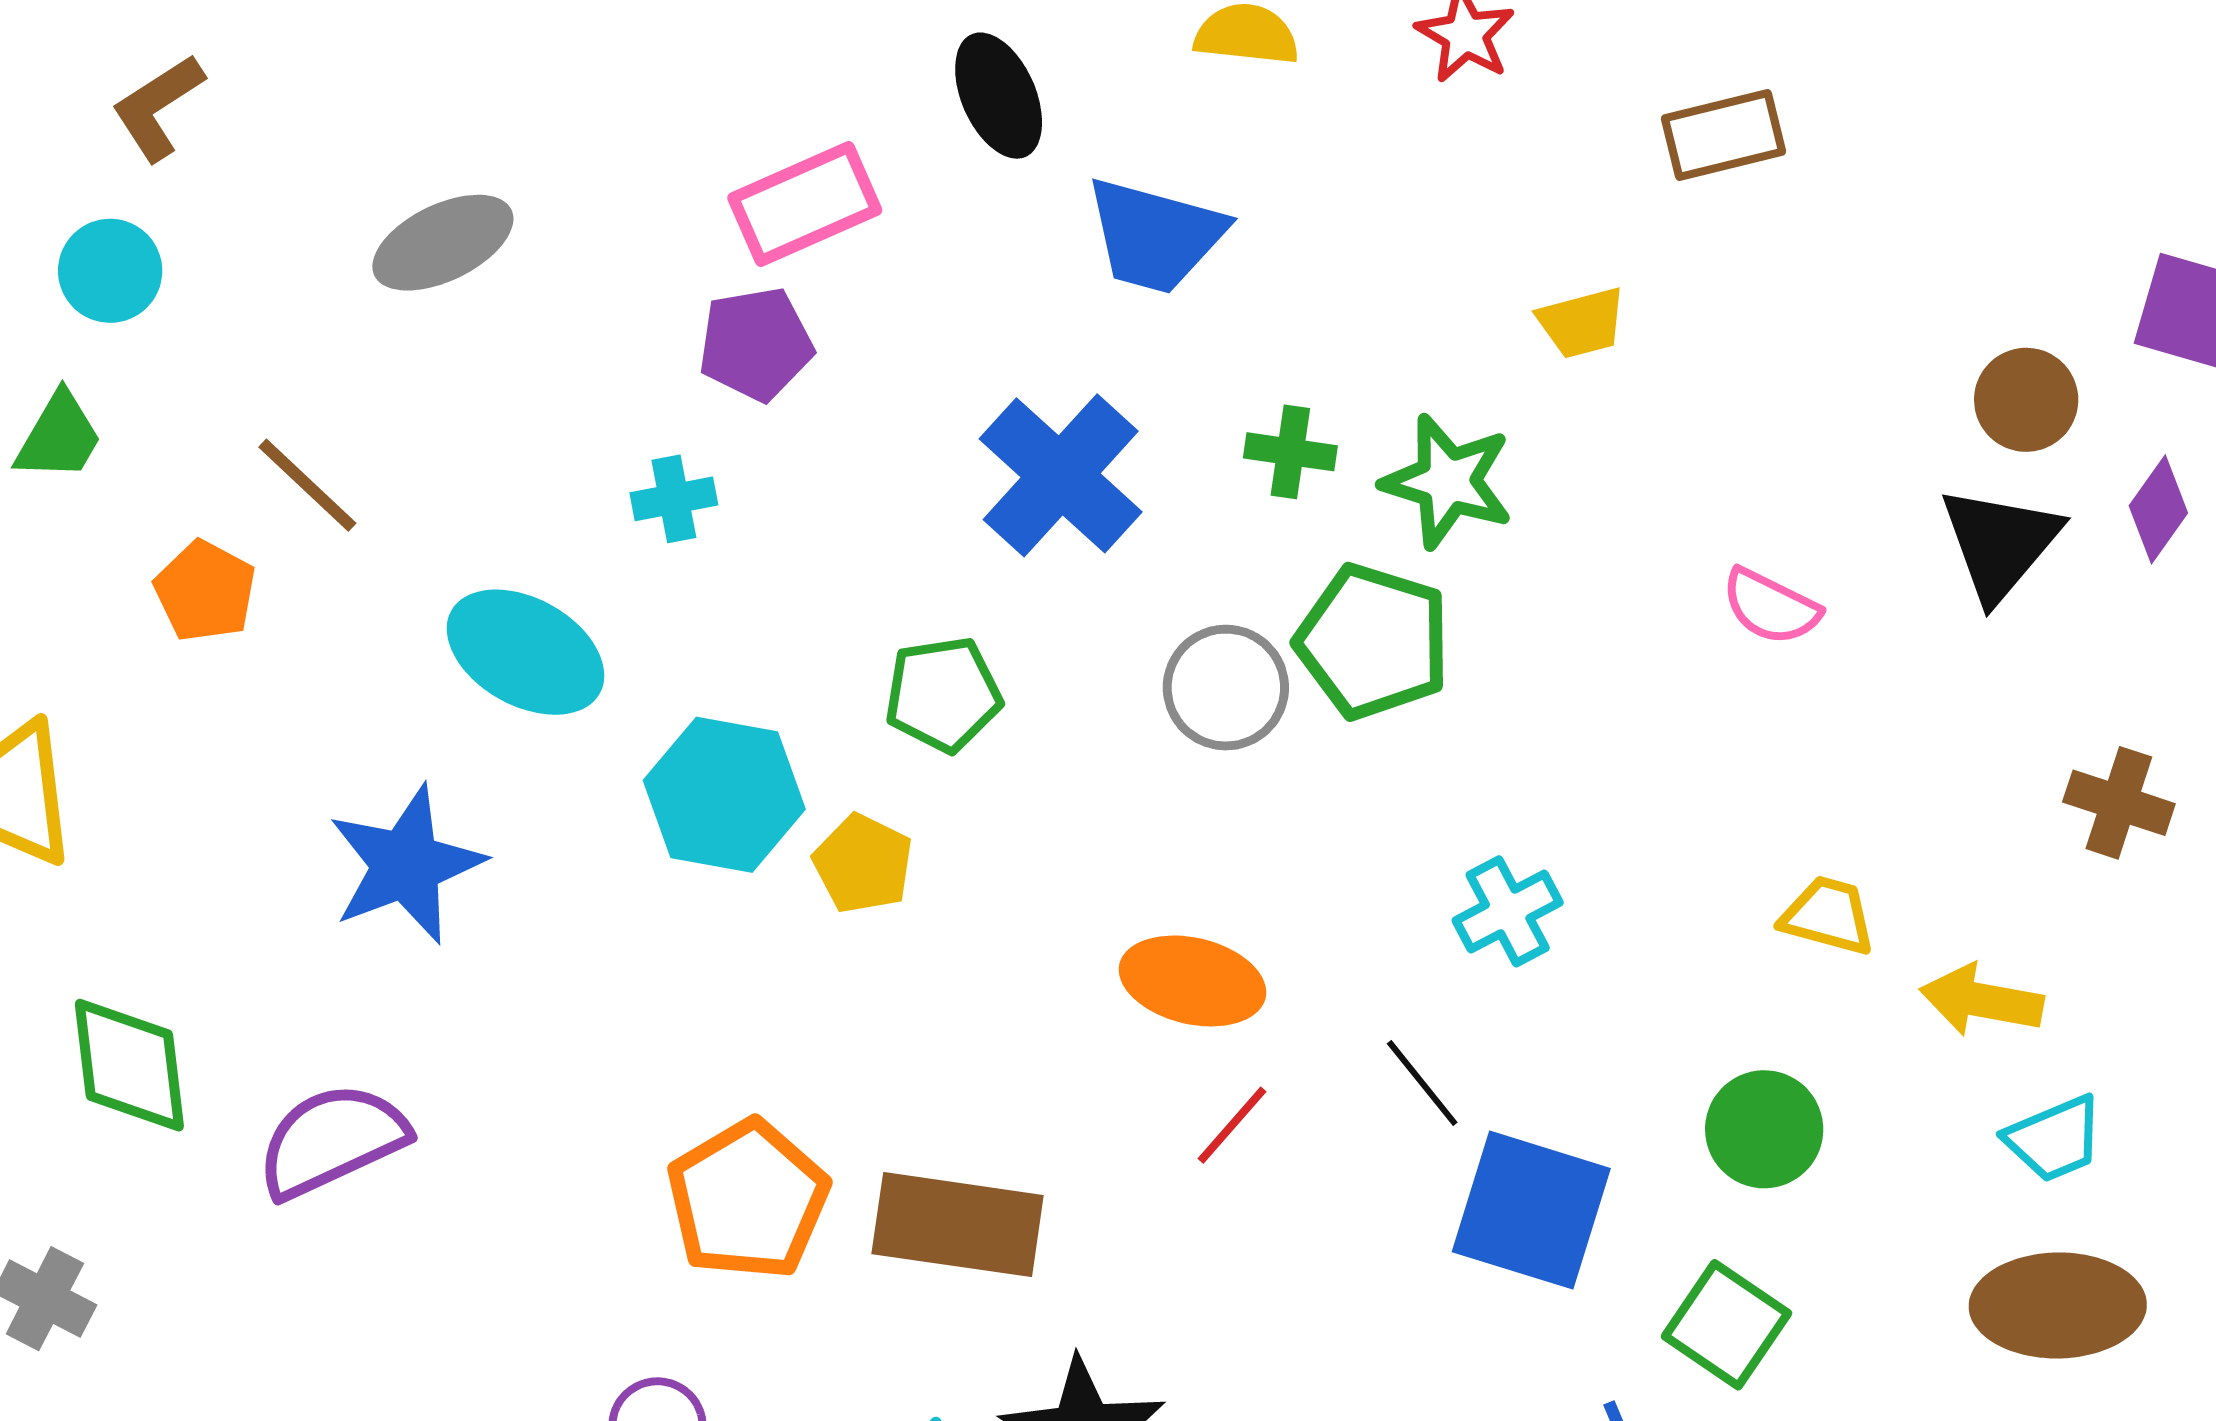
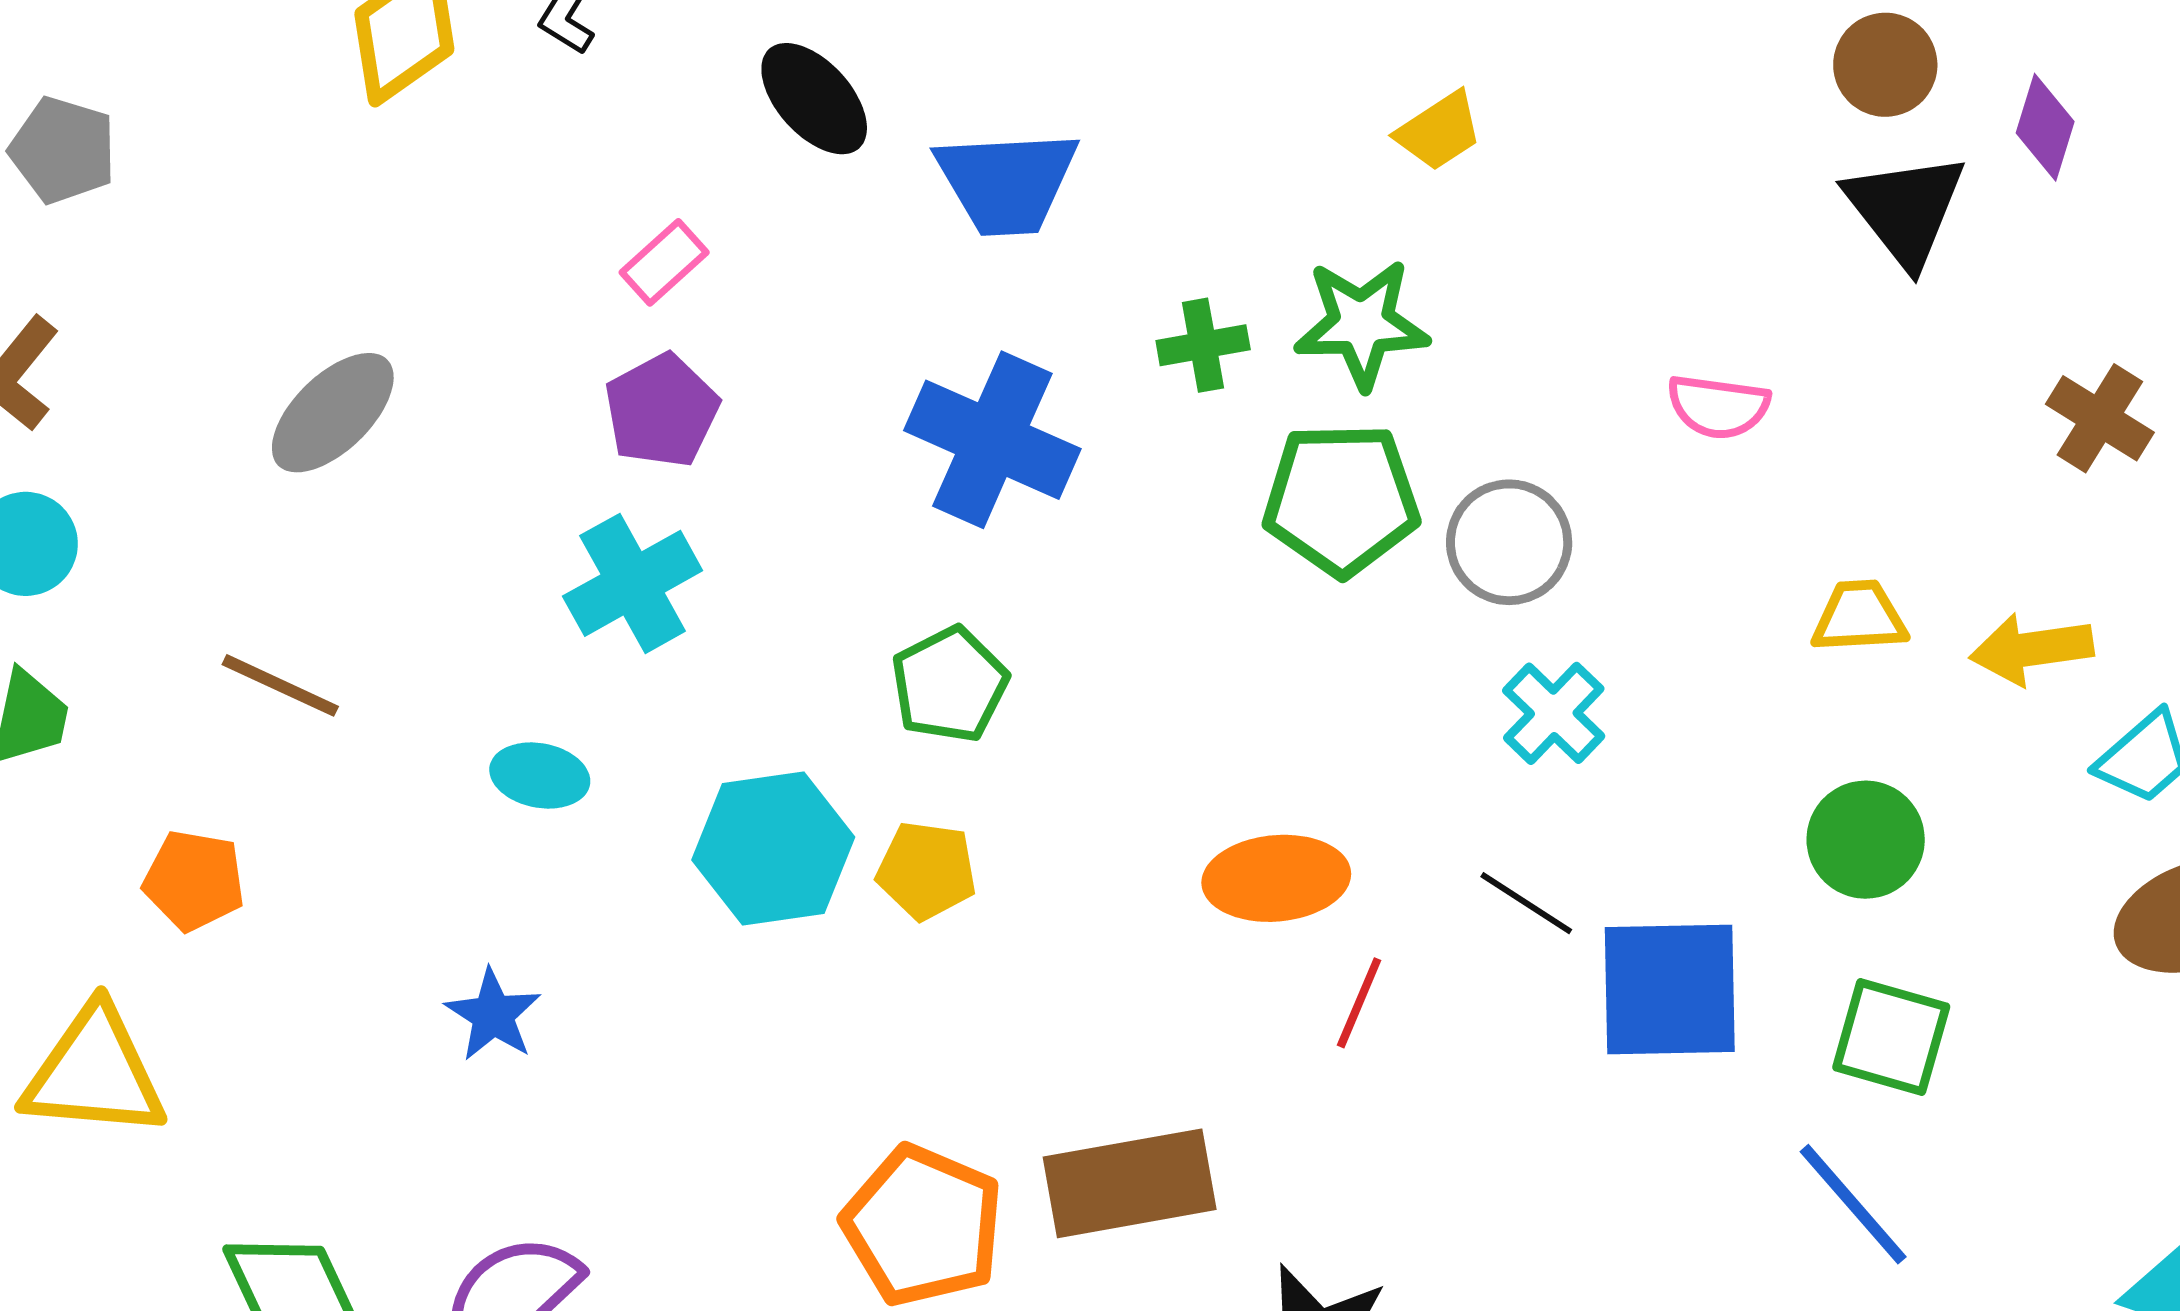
pink rectangle: (805, 204) -> (664, 262), size x0.6
cyan cross: (674, 499) -> (633, 583), size x1.6
orange pentagon: (205, 591) -> (194, 881), moved
pink semicircle: (1771, 607) -> (1718, 406), moved
cyan ellipse: (526, 652) -> (540, 776), size x0.6
gray circle: (1226, 688) -> (1509, 542), moved
brown cross: (2119, 803) -> (2100, 418), turned 32
blue star: (406, 865) -> (493, 1015), size x0.6

